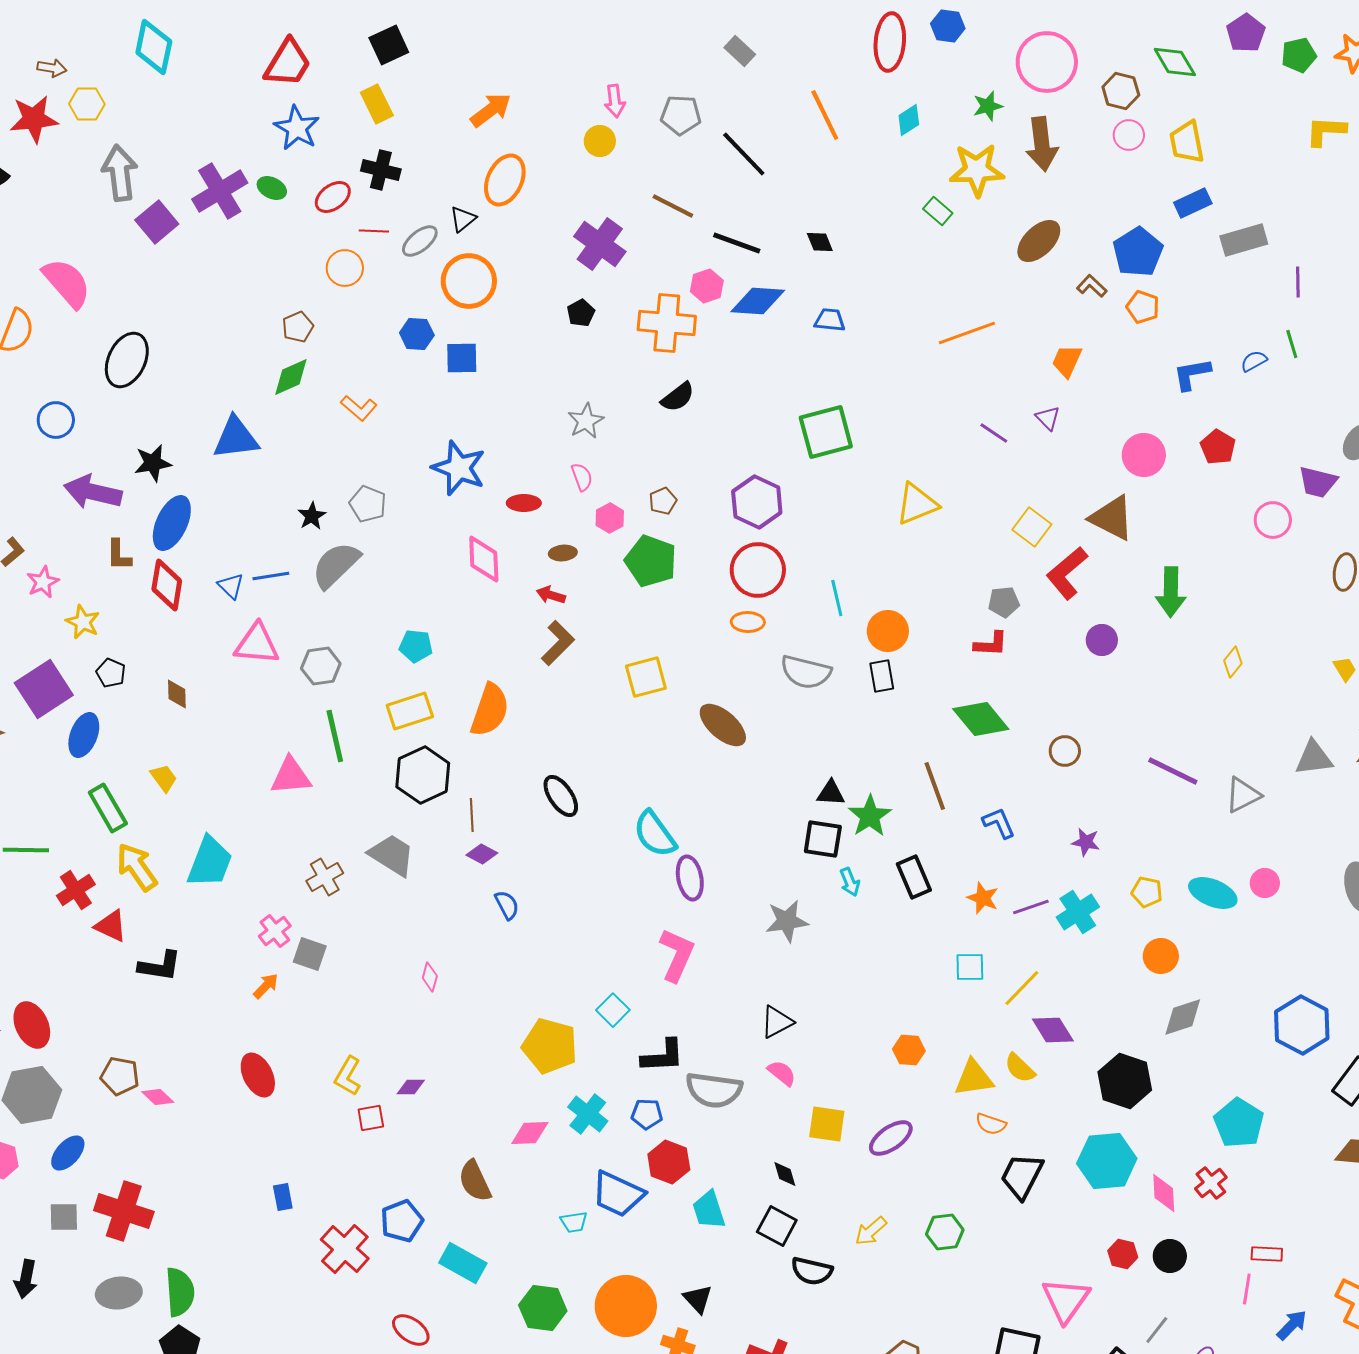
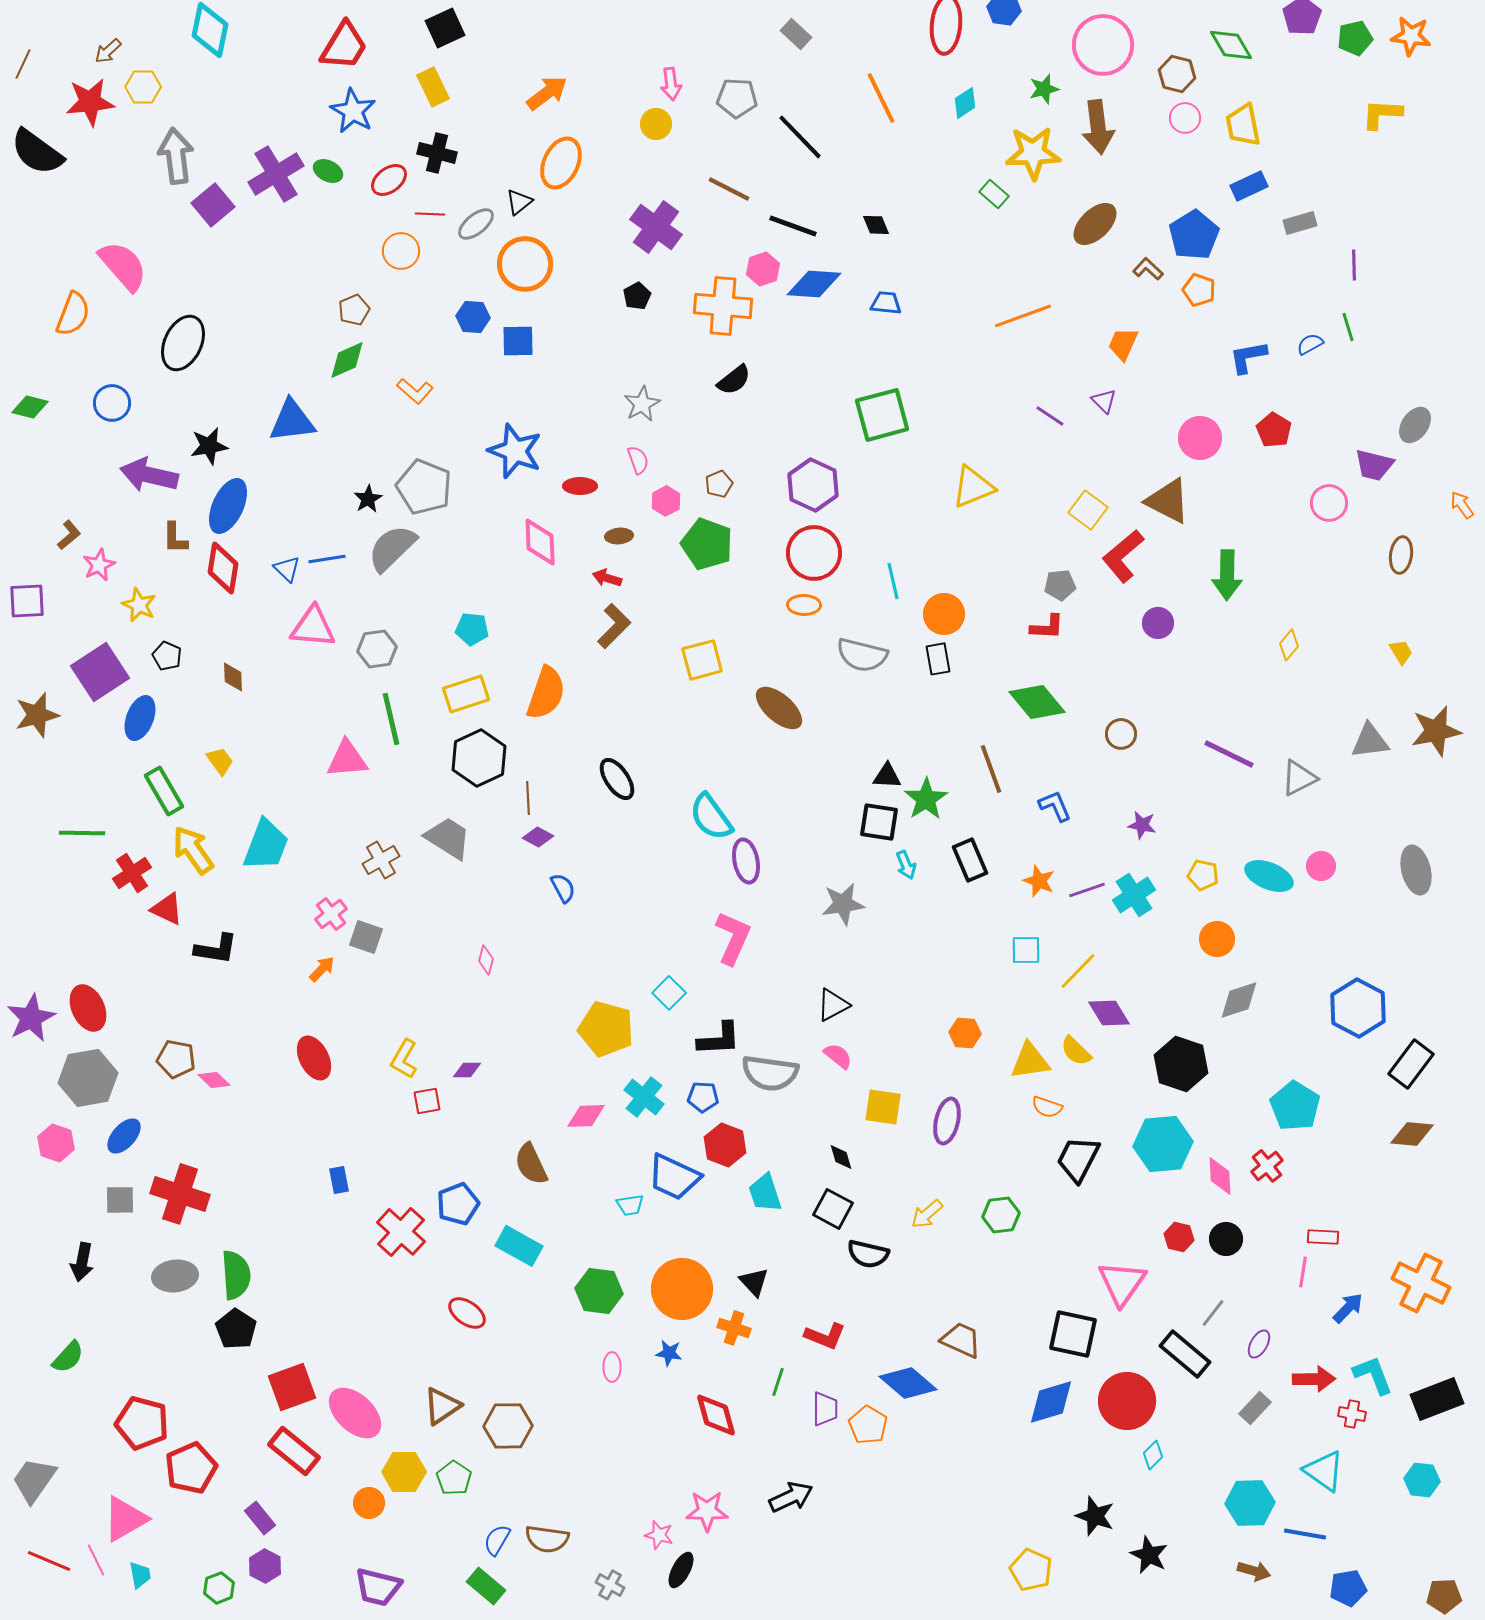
brown arrow: (52, 68) -> (108, 51), turned 128
gray rectangle: (1244, 240) -> (1300, 223), size x0.7
gray pentagon: (368, 504) -> (424, 487), size x1.5
purple ellipse: (891, 1138) -> (947, 1121), turned -42

